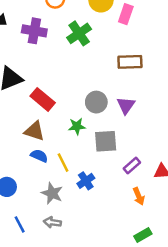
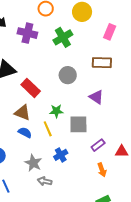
pink rectangle: (126, 14) -> (110, 32), moved
gray circle: (96, 102) -> (68, 75), moved
purple triangle: (126, 105) -> (96, 97), turned -35
yellow line: (63, 163) -> (48, 129), moved
gray arrow: (52, 222) -> (45, 181), moved

